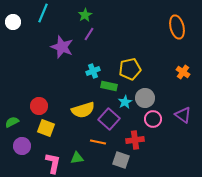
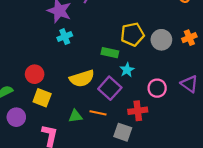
cyan cross: (93, 71) -> (65, 37), moved
orange cross: (183, 72) -> (189, 38), turned 32
gray circle: (145, 98) -> (161, 40), moved
green triangle: (77, 158) -> (75, 116), moved

